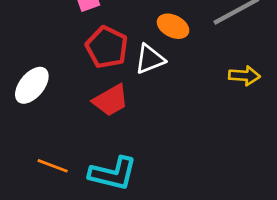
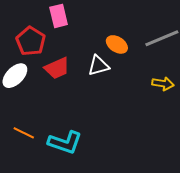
red pentagon: (107, 47) -> (31, 41), moved
red trapezoid: (111, 100) -> (57, 68), moved

